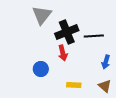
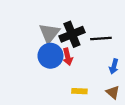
gray triangle: (42, 15) -> (49, 33), moved
blue circle: (41, 69) -> (50, 56), moved, size x1.5

